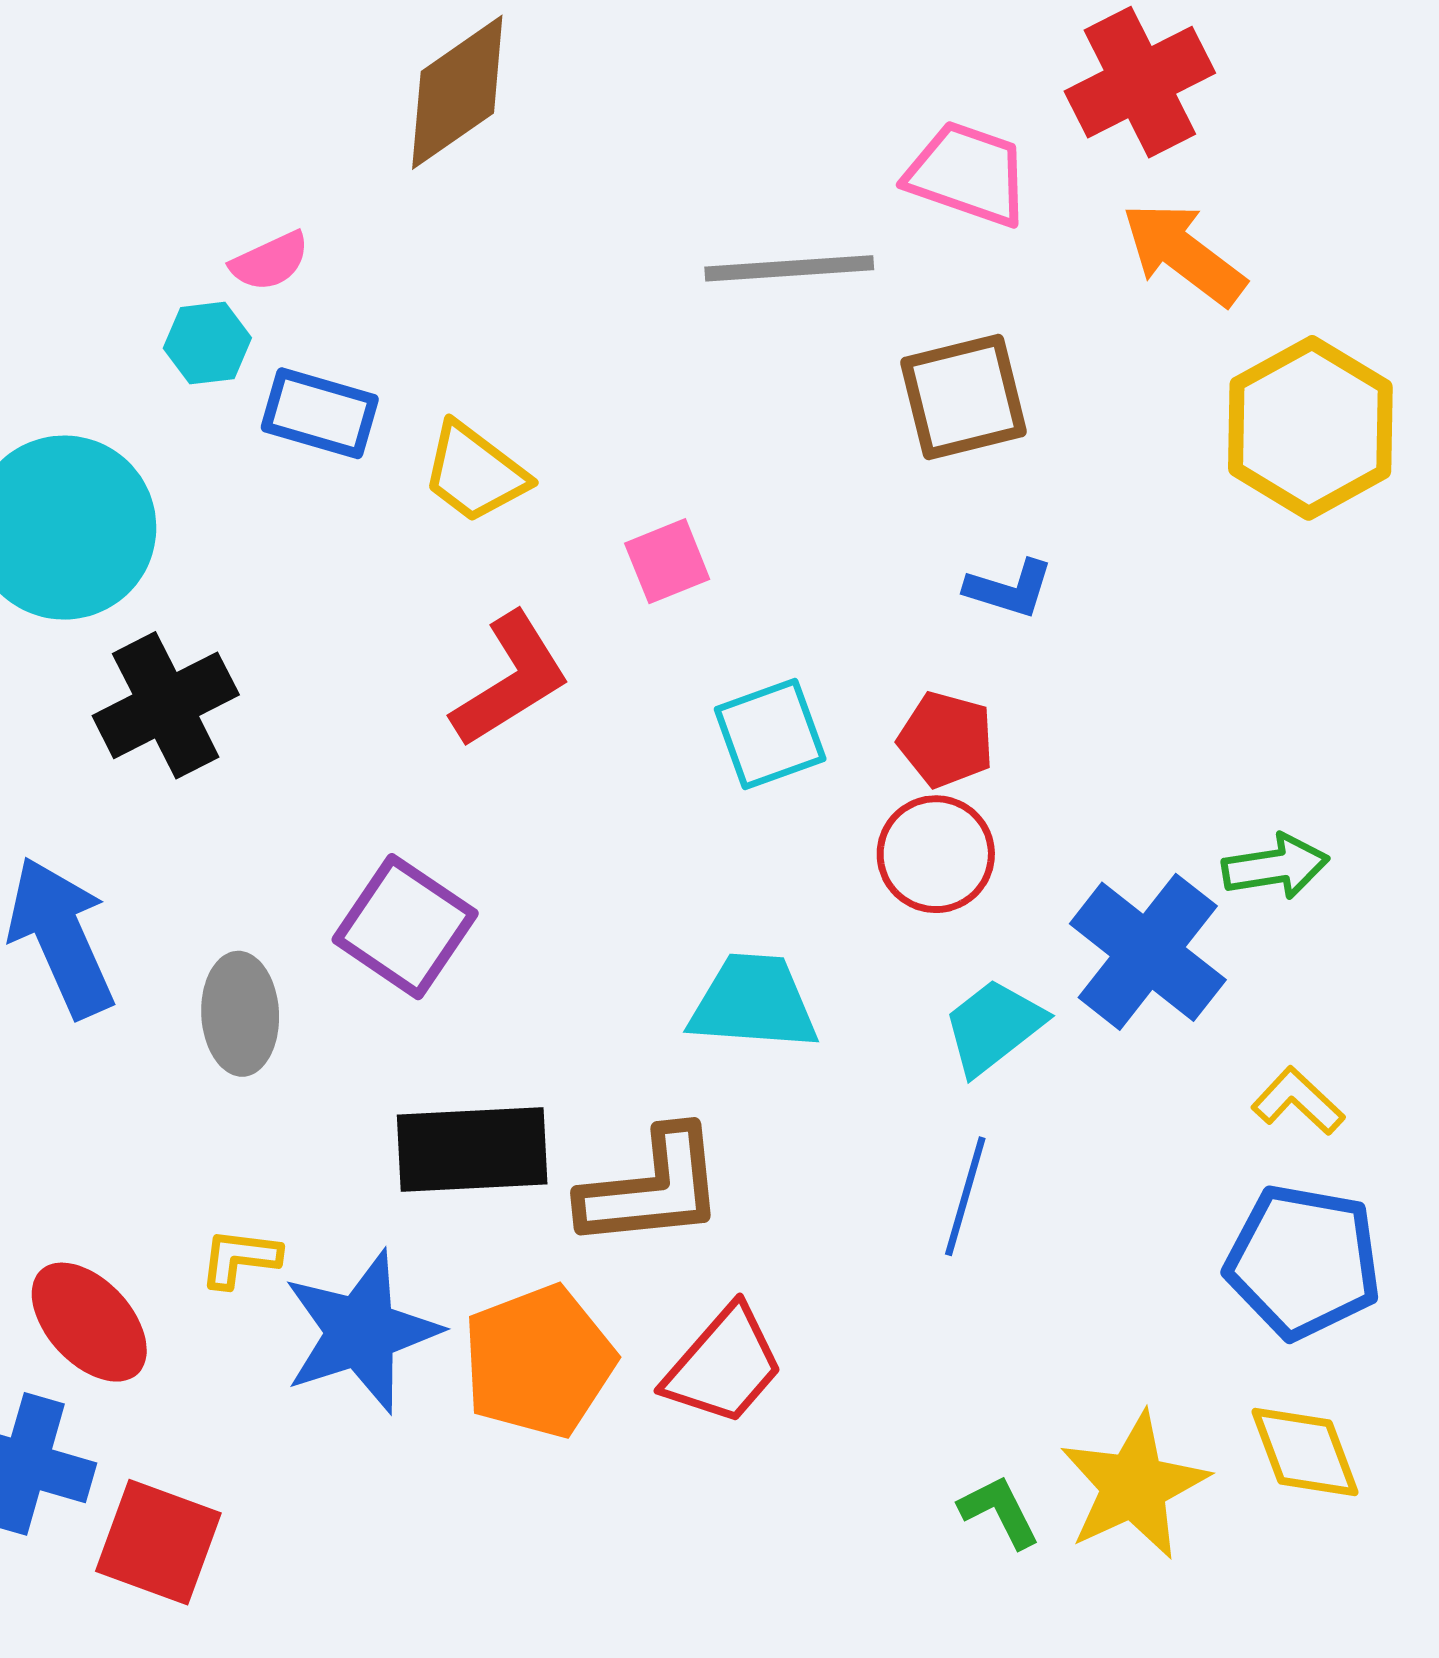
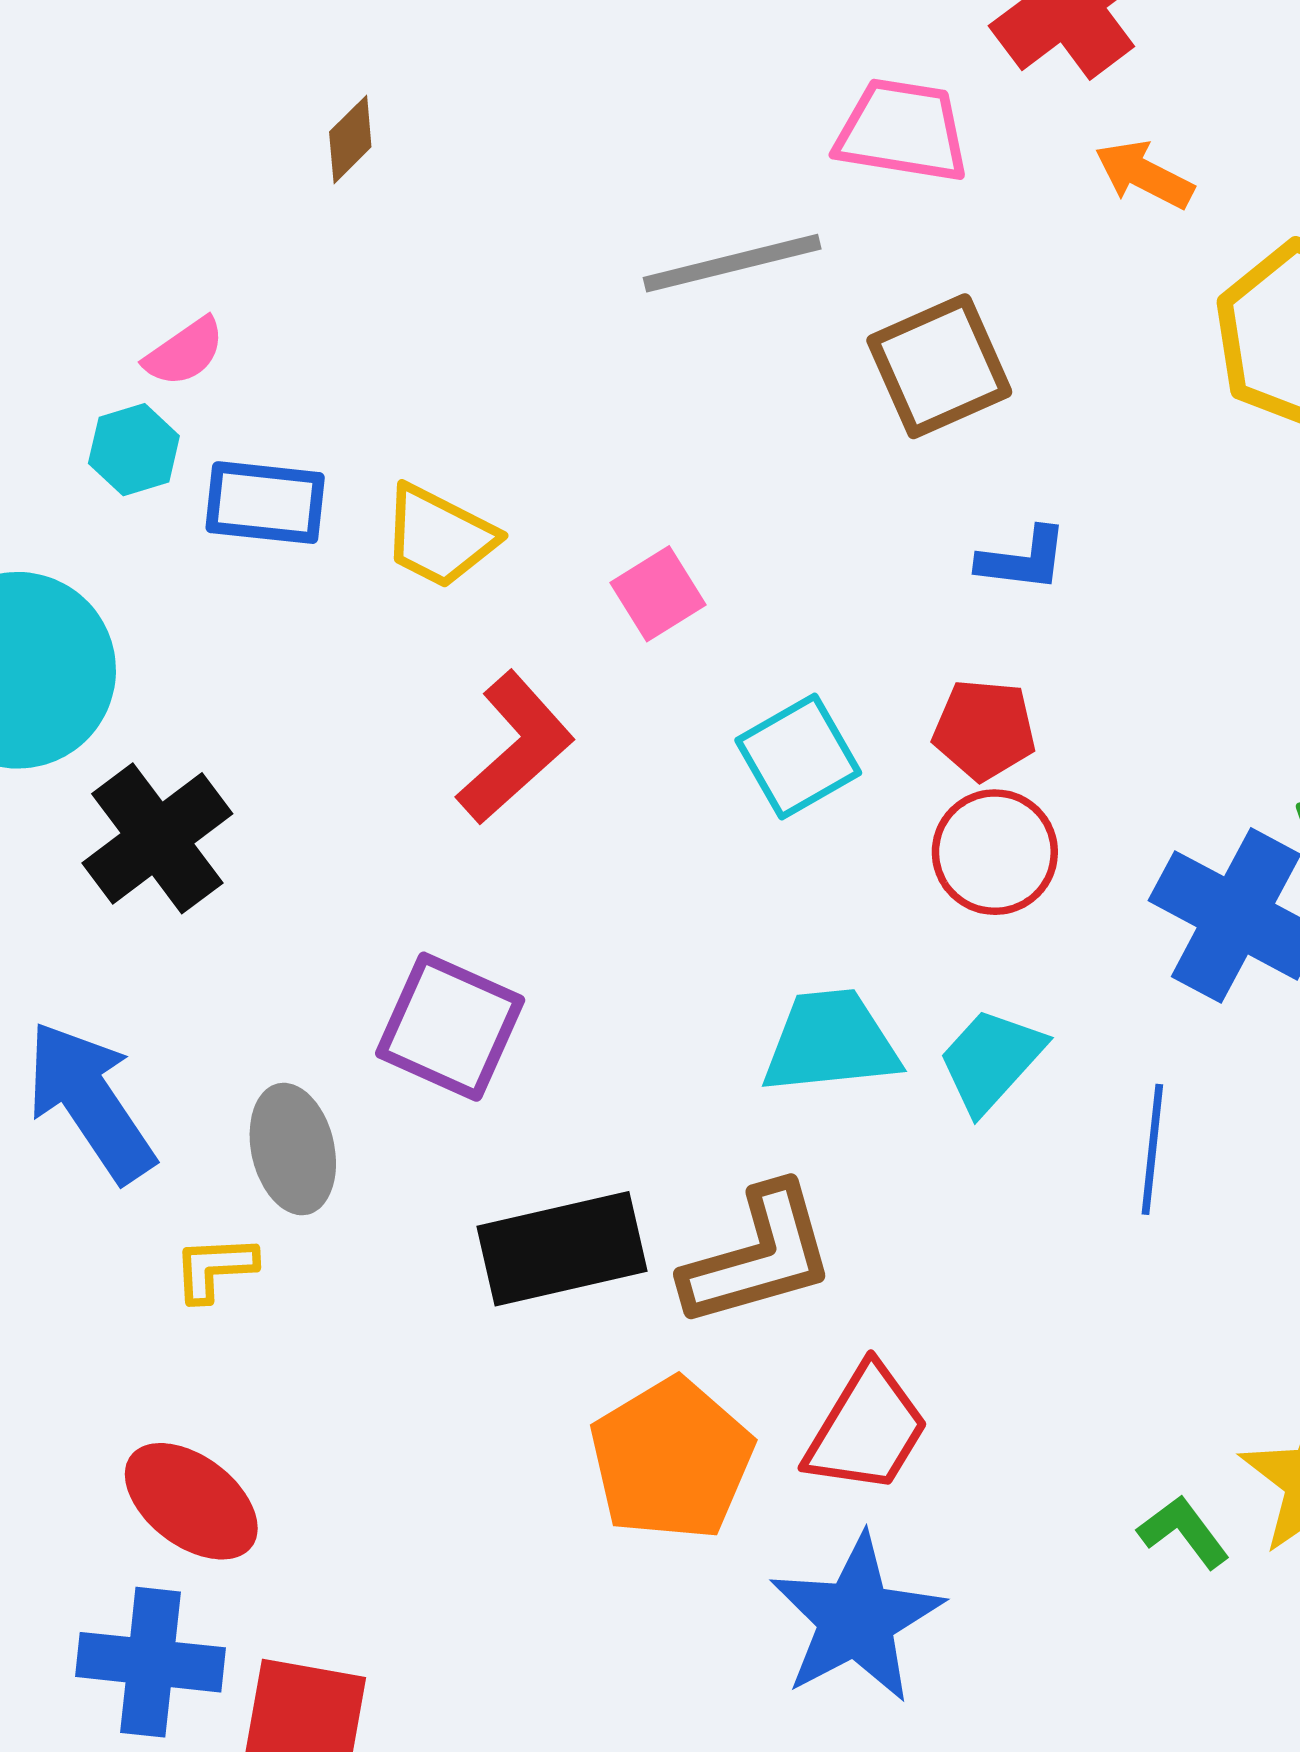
brown diamond: (457, 92) -> (350, 139), size x0.5
orange arrow: (1184, 254) -> (1144, 175), size x0.7
cyan trapezoid: (994, 1027) -> (991, 1060), moved
blue line: (965, 1196) -> (1152, 1149), moved
yellow L-shape: (240, 1258) -> (215, 1268), moved
blue star: (361, 1332) -> (856, 1619), moved

